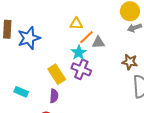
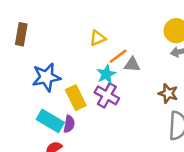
yellow triangle: (76, 24) -> (98, 38), moved, turned -32
blue star: (29, 38) -> (46, 77), moved
cyan rectangle: (21, 92) -> (50, 121), moved, size x1.5

